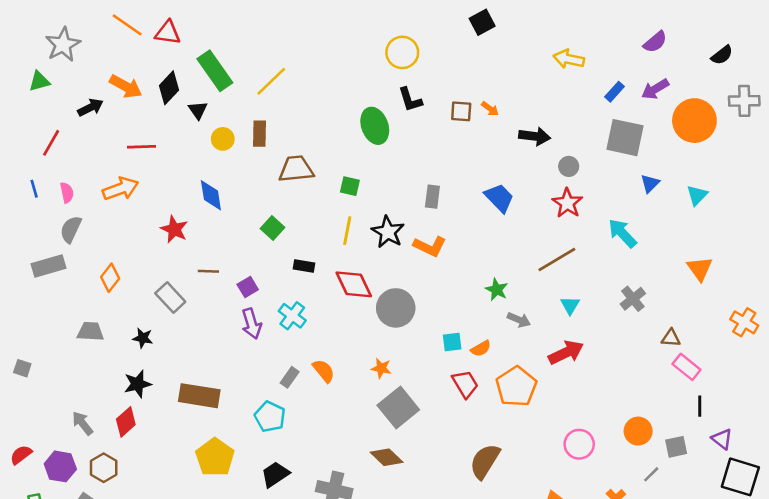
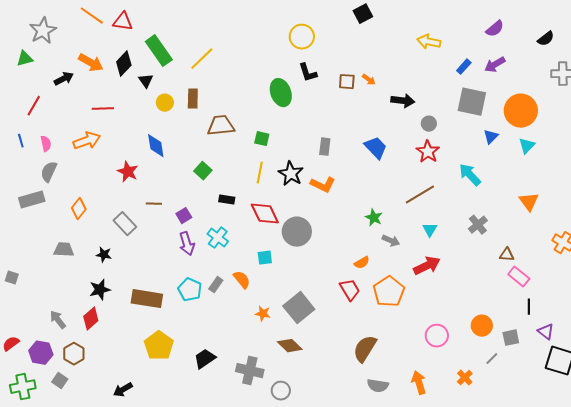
orange circle: (694, 121) -> (521, 111), moved
cyan square: (452, 342) -> (265, 258), moved
orange star: (381, 368) -> (263, 314), moved
cyan pentagon: (270, 417) -> (190, 290), moved

